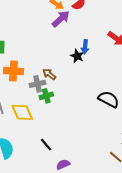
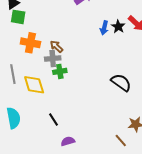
black star: (77, 56) -> (118, 27), moved
brown arrow: (49, 74) -> (57, 46), moved

